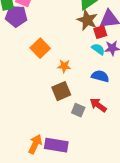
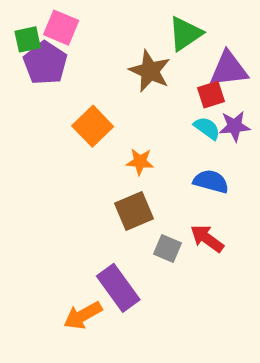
purple pentagon: (16, 16) -> (45, 63), turned 30
brown star: (87, 20) -> (150, 71), moved
orange arrow: (35, 144) -> (83, 315), turned -144
purple rectangle: (56, 145) -> (118, 288), moved, turned 45

